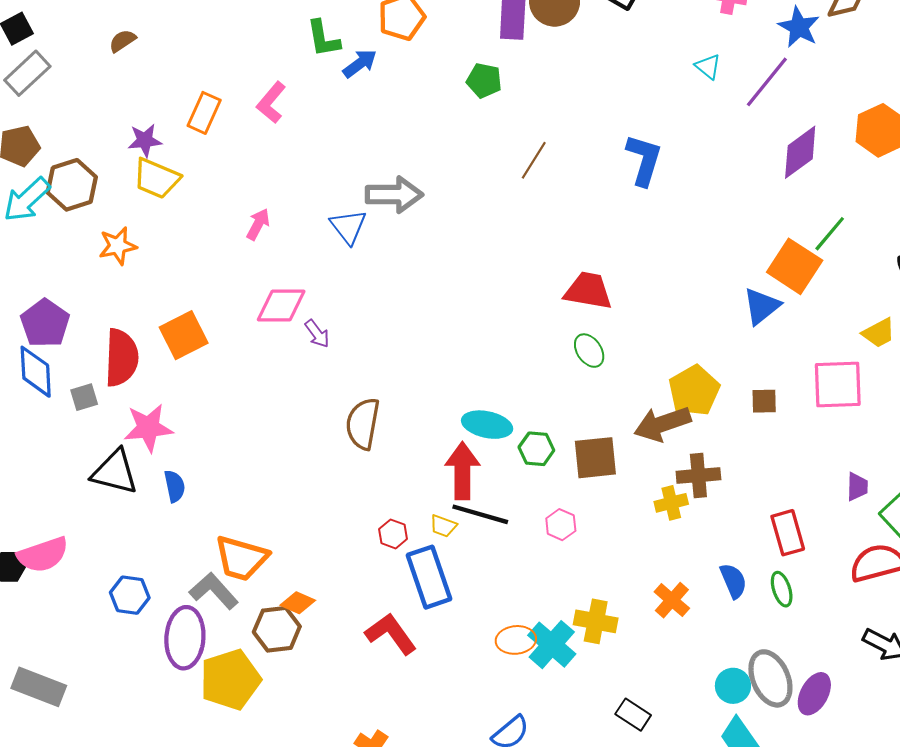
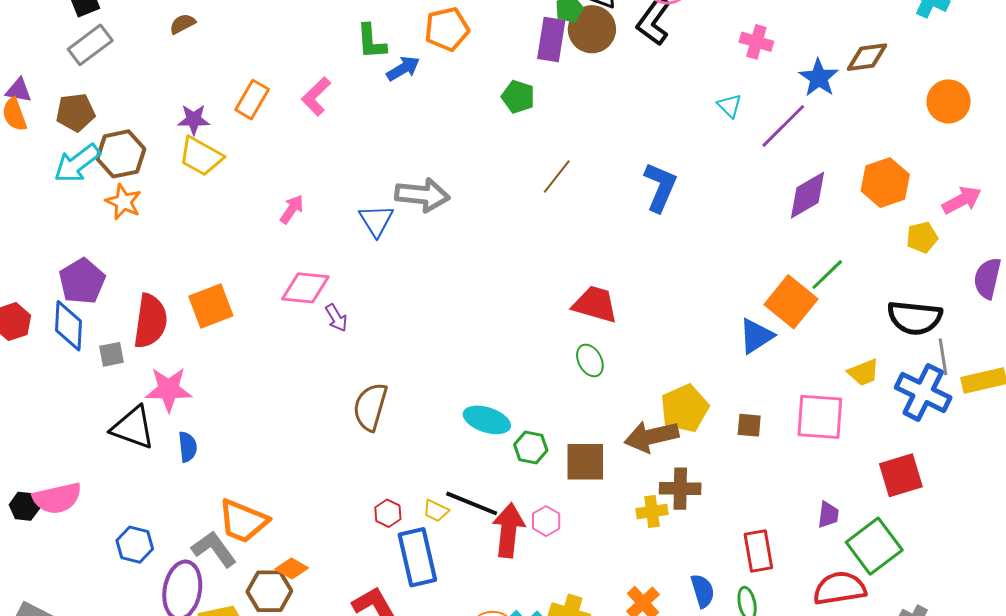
orange star: (118, 246) -> (123, 202), moved, turned 30
red arrow: (462, 471) -> (509, 530), moved

